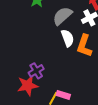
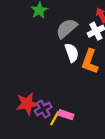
purple cross: (36, 71) -> (43, 109), moved

